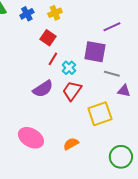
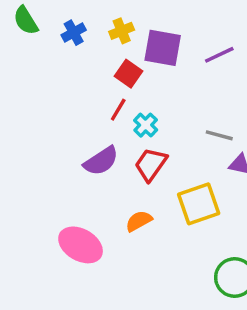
red square: (48, 38) -> (128, 74), moved
purple square: (95, 52) -> (163, 48), moved
orange semicircle: (71, 144) -> (139, 221), moved

